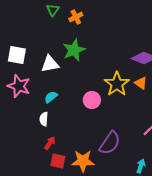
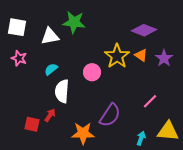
green star: (74, 50) -> (74, 22), turned 30
pink star: (19, 86) -> (19, 58), size x0.7
white semicircle: (44, 119) -> (62, 91), moved, size x1.6
red square: (58, 161) -> (32, 124), moved

